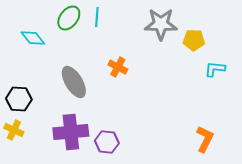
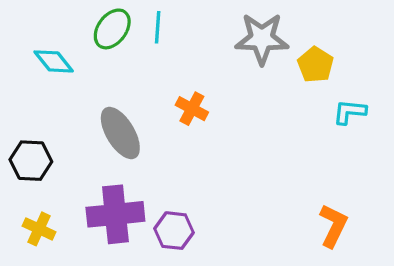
yellow pentagon: (194, 40) -> (315, 65), turned 30
yellow cross: (14, 130) -> (39, 229), moved

